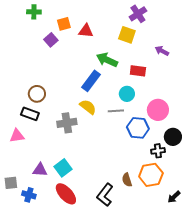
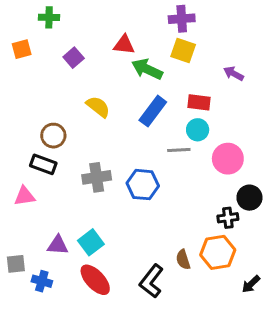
purple cross: (138, 14) -> (182, 19), moved, turned 30
orange square: (64, 24) -> (22, 49), moved
green arrow: (107, 60) -> (147, 69), moved
blue rectangle: (91, 81) -> (153, 111), moved
cyan circle: (127, 94) -> (198, 130), moved
yellow semicircle: (88, 107) -> (98, 107), moved
gray line: (116, 111) -> (179, 150), moved
blue hexagon: (138, 128) -> (143, 185), moved

